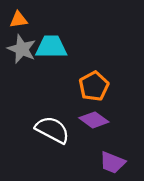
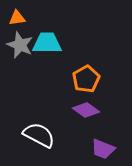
white semicircle: (52, 130) -> (39, 135), moved

